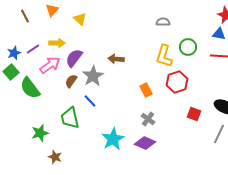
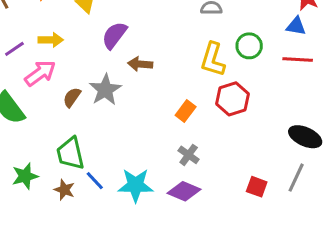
purple semicircle: (74, 58) -> (114, 35), moved
orange rectangle: (146, 90) -> (186, 111), turned 64
blue line: (90, 101) -> (95, 181), moved
red square: (194, 114) -> (257, 187), moved
cyan star: (113, 139) -> (136, 185), turned 30
brown star: (55, 157) -> (64, 190), moved

